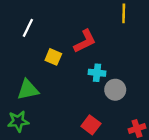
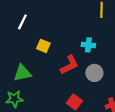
red L-shape: (85, 41) -> (69, 65), moved
cyan cross: (97, 73) -> (88, 45), moved

